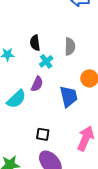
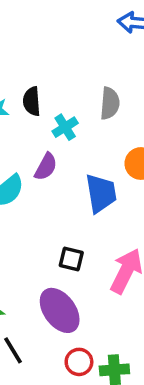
black semicircle: (35, 43) -> (32, 101), moved
black square: (43, 134) -> (71, 259), moved

